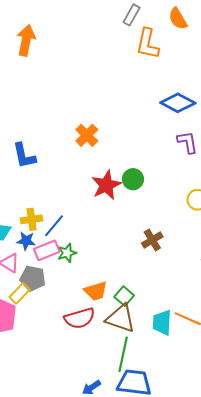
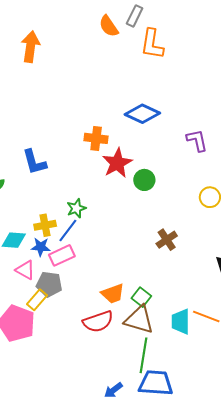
orange semicircle: (178, 19) -> (109, 26), moved
blue diamond: (178, 103) -> (142, 114), moved
orange cross: (87, 135) -> (96, 138), turned -35
red star: (106, 185) -> (117, 163), moved
green star: (67, 253) -> (76, 208), moved

